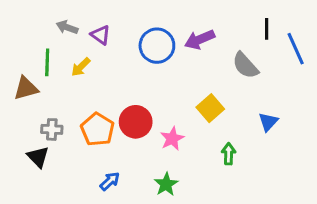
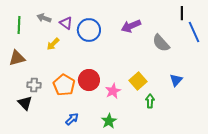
black line: (267, 29) -> (182, 13), moved
blue circle: (157, 46) -> (89, 30), moved
green line: (47, 62) -> (19, 25), moved
yellow square: (210, 108) -> (138, 81), moved

